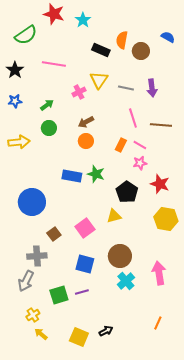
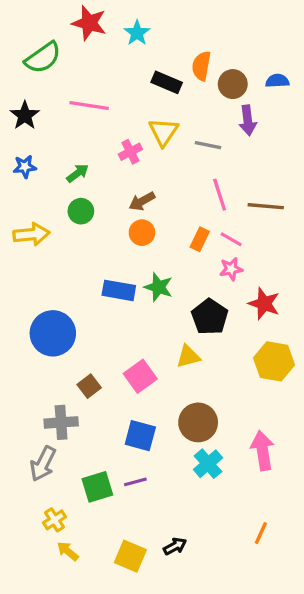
blue semicircle: (168, 37) -> (277, 81), moved, turned -32
purple arrow: (152, 88) -> (248, 120), moved

